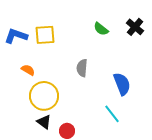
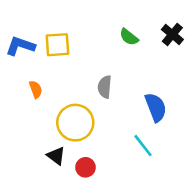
orange semicircle: (28, 70) -> (36, 89), turned 40
yellow circle: (44, 96) -> (75, 123), moved

